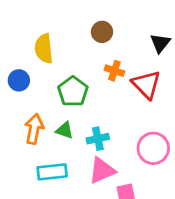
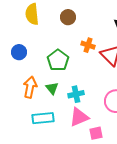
brown circle: (102, 32) -> (68, 17), moved
yellow semicircle: (44, 49) -> (32, 14), moved
green triangle: (65, 130) -> (52, 88), turned 32

